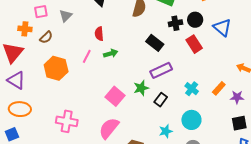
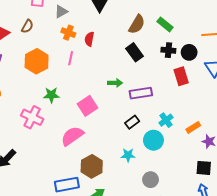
orange cross: (25, 29) -> (68, 33), moved
brown semicircle: (46, 37) -> (27, 26), moved, turned -32
black rectangle: (155, 43) -> (135, 52), moved
green arrow: (111, 53) -> (115, 83), moved
pink line: (87, 56) -> (71, 58), turned -32
green star: (141, 88) -> (51, 95), moved
cyan circle: (191, 120) -> (153, 140), moved

